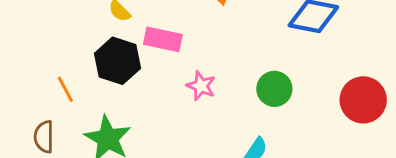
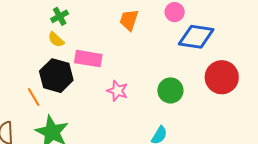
orange line: (65, 89) -> (34, 97), moved
red circle: (363, 100) -> (222, 77), moved

